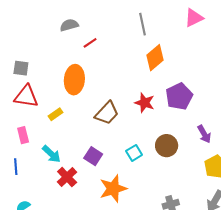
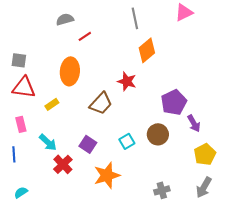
purple pentagon: (179, 96) -> (174, 102), moved
red star: (145, 103) -> (127, 81), moved

